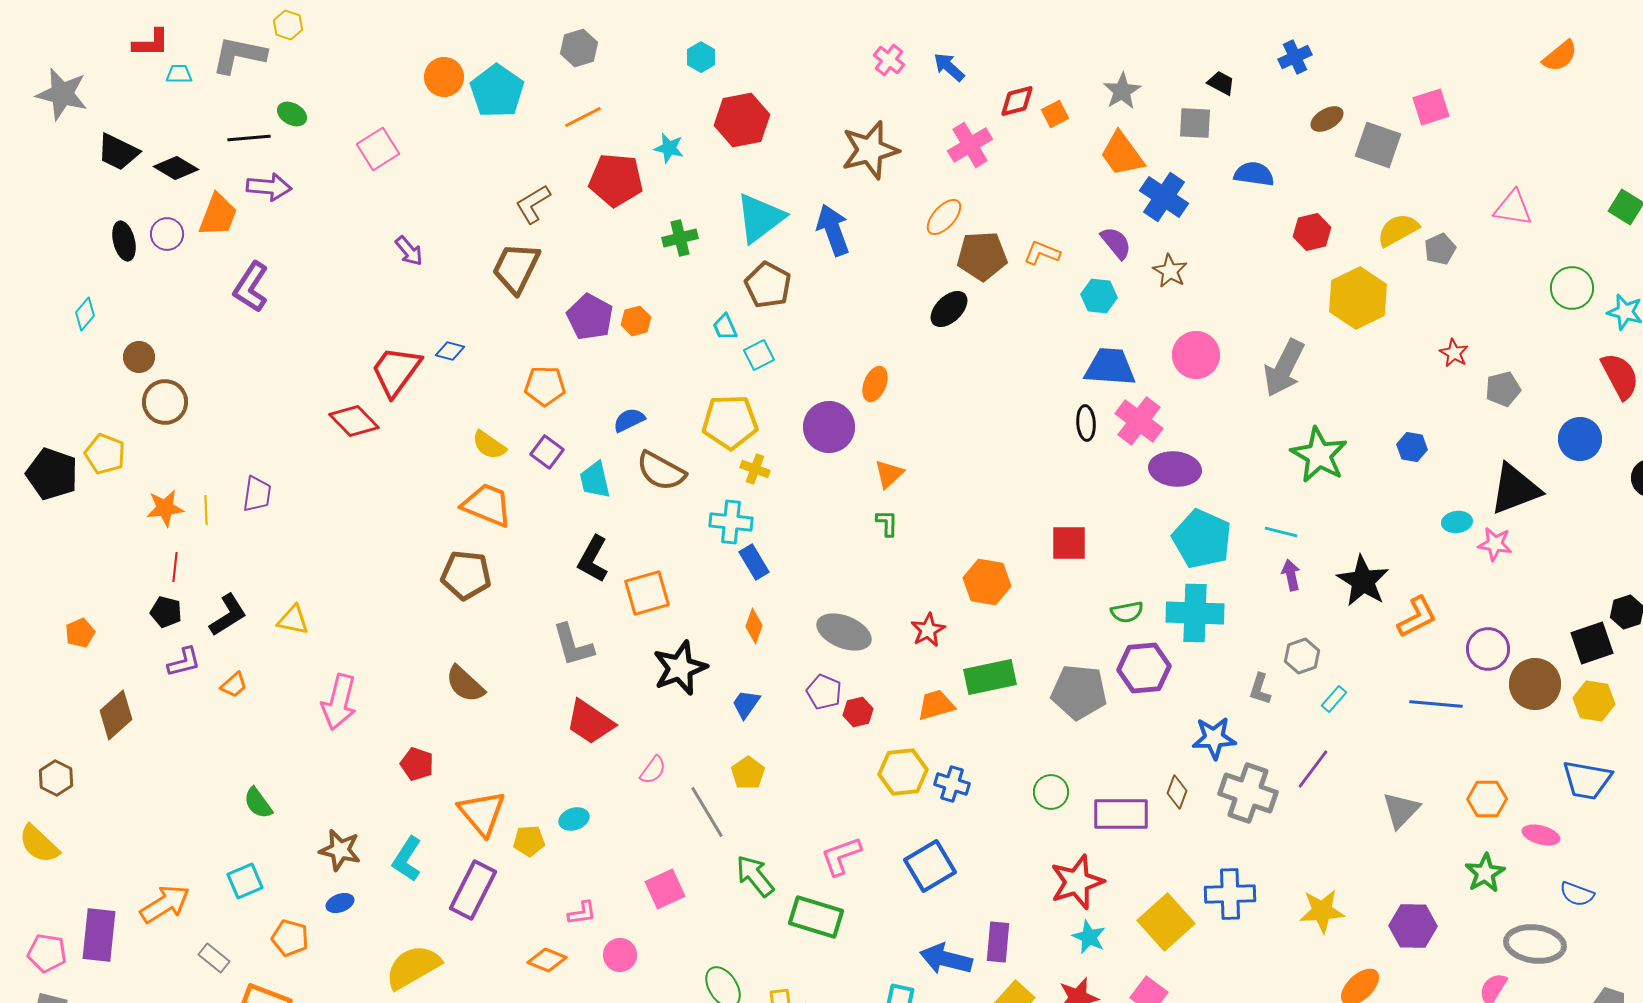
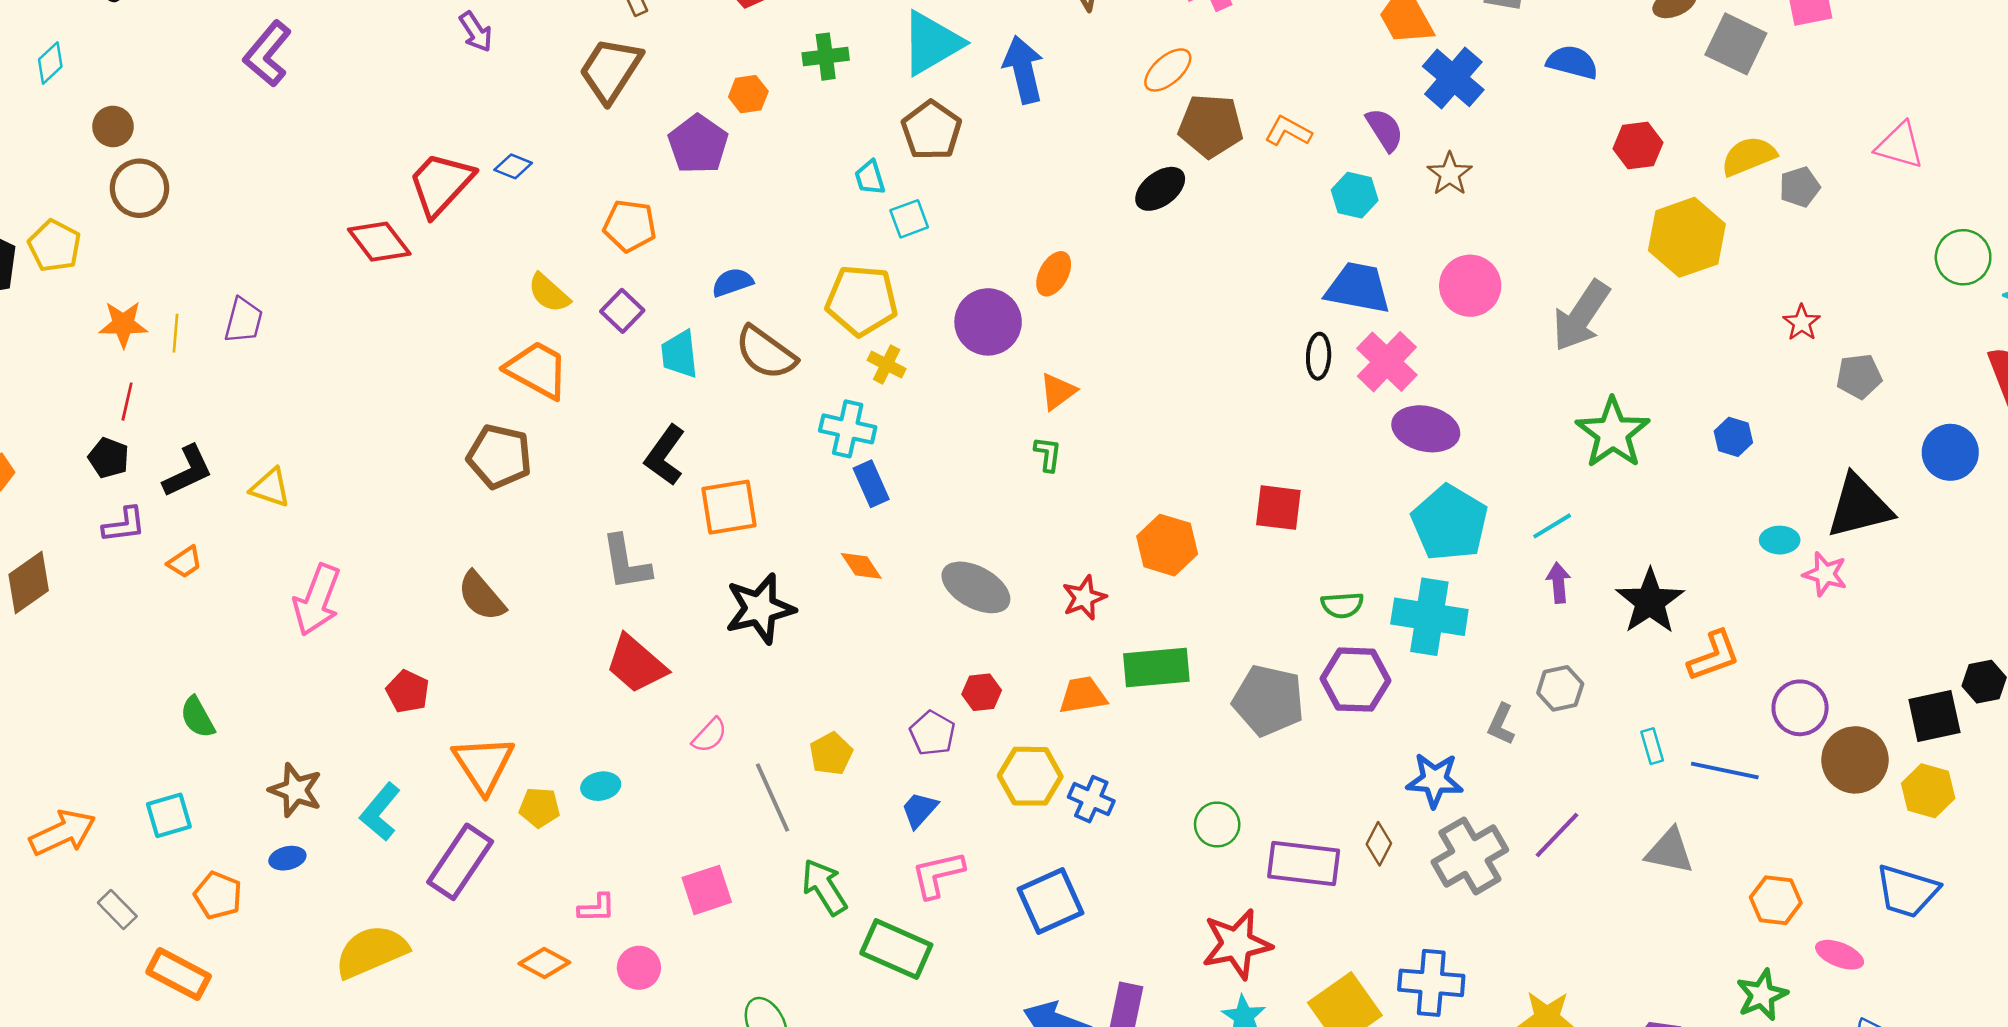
orange hexagon: (636, 321) -> (748, 94), moved
cyan line: (1281, 532) -> (1552, 526), turned -52
orange diamond: (754, 626) -> (861, 566), turned -60
purple pentagon: (824, 692) -> (932, 733), moved
cyan rectangle: (1334, 699) -> (1652, 746), moved, turned -64
blue trapezoid: (746, 704) -> (919, 810), moved
gray cross: (1248, 793) -> (1470, 856), turned 34
gray triangle: (1401, 810) -> (1670, 851), moved, turned 51

